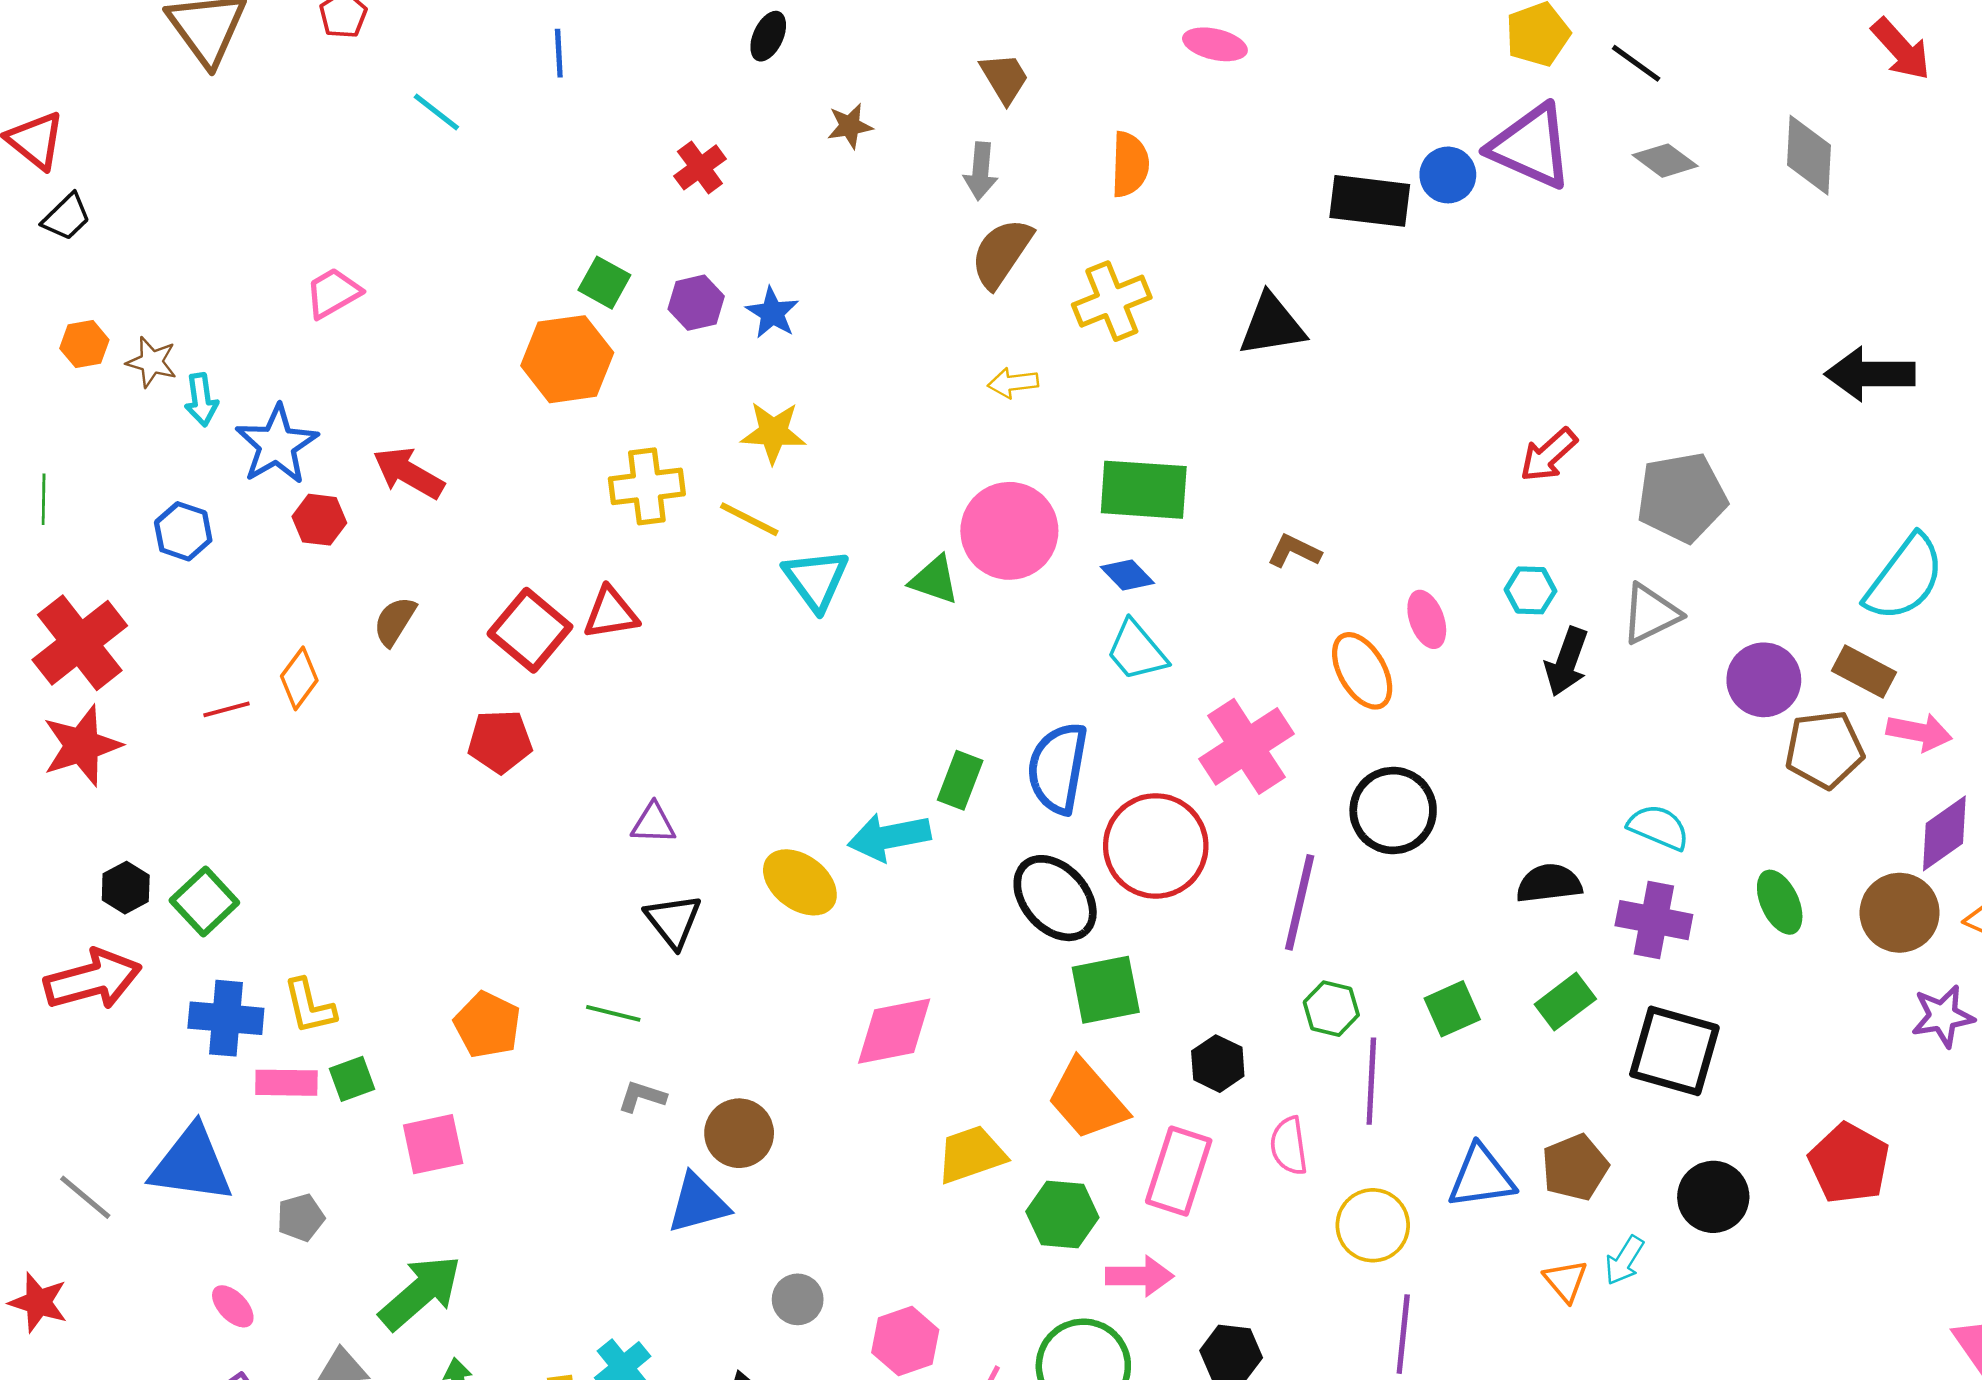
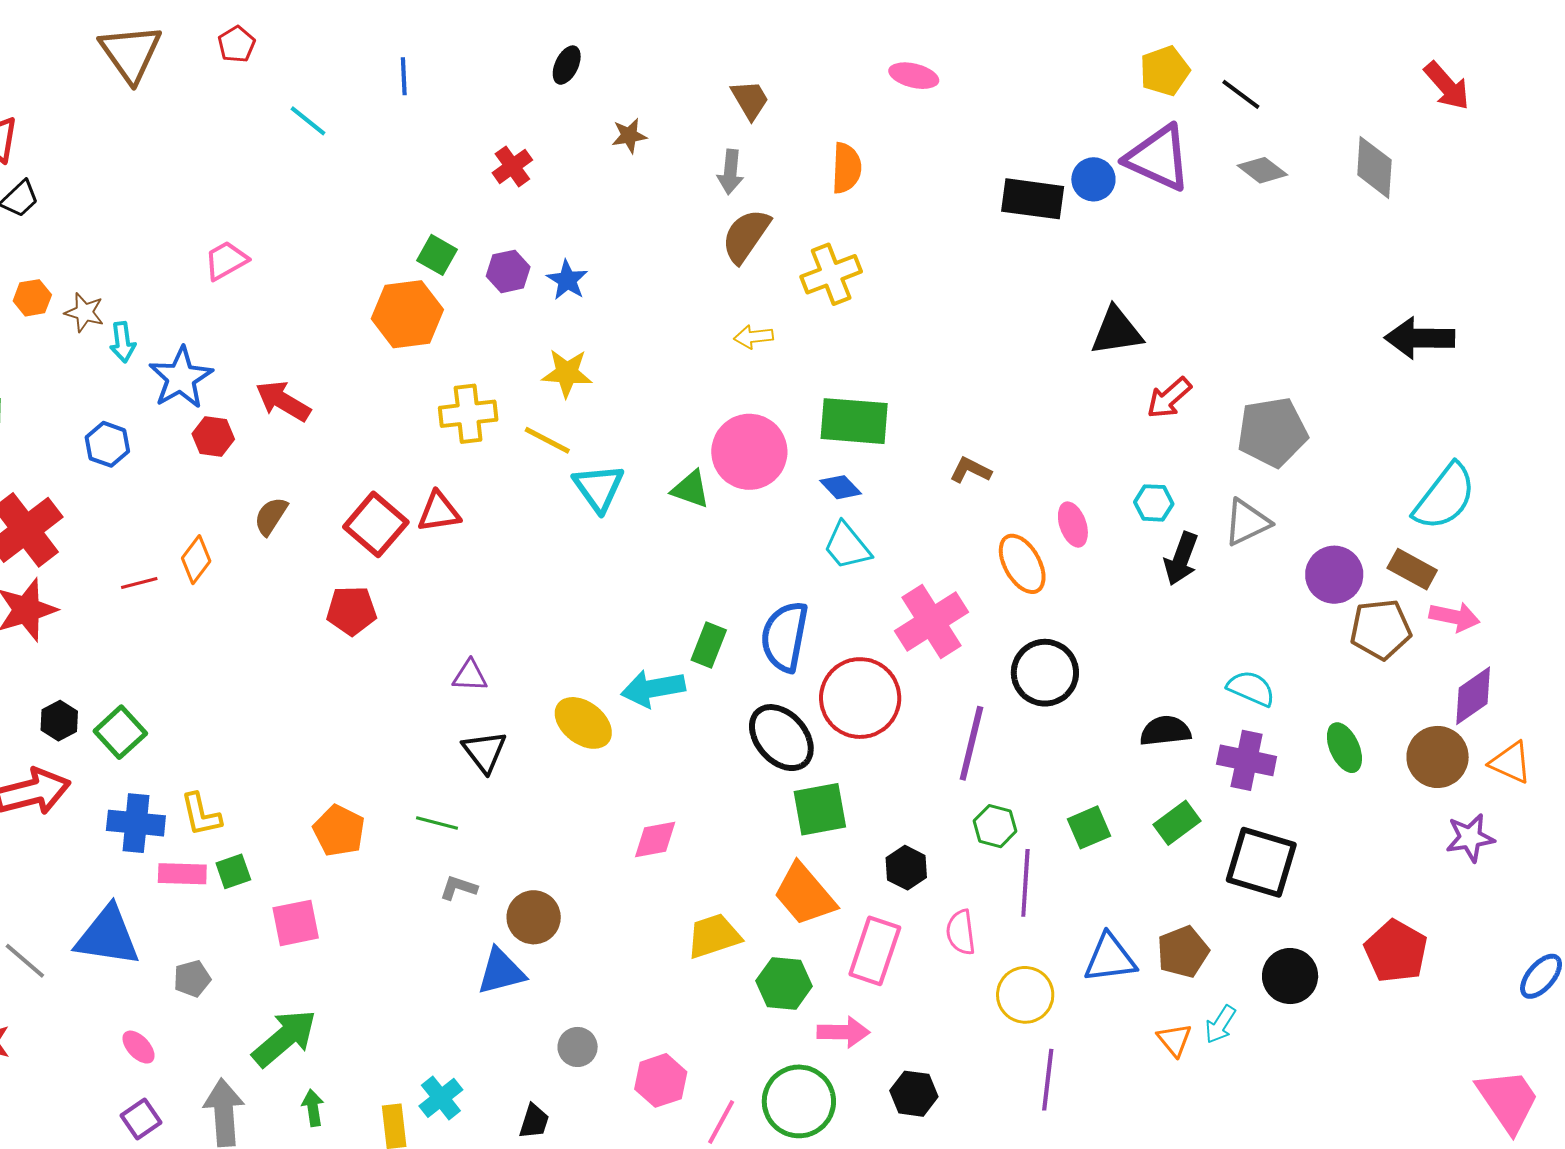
black triangle: (1272, 325) -> (1117, 331), moved
pink diamond: (894, 1031) -> (655, 839), size x0.7

